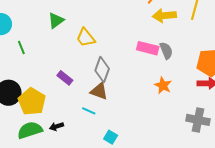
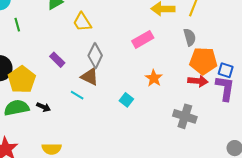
pink rectangle: (148, 48) -> (143, 39), turned -50
gray semicircle: (166, 51) -> (190, 37), moved
black arrow: (57, 126) -> (43, 107), turned -144
cyan square: (111, 137) -> (126, 100), moved

